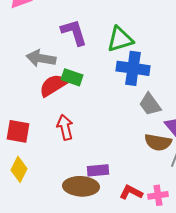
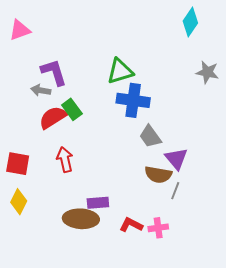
purple L-shape: (74, 32) -> (54, 72), moved
gray arrow: (41, 58) -> (41, 90), size x0.7
green rectangle: (72, 77) -> (72, 109), turned 35

